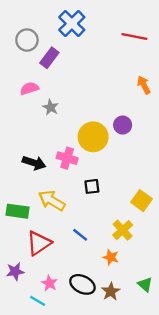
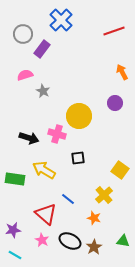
red line: (134, 36) -> (114, 31), turned -30
purple circle: (123, 125) -> (115, 103), moved
red triangle: (39, 243) -> (46, 214), moved, turned -45
green triangle: (145, 284) -> (123, 241), turned -32
cyan line: (38, 301) -> (15, 255), moved

